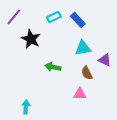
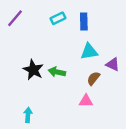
blue rectangle: (78, 20) -> (84, 21), turned 42
black star: (31, 39) -> (33, 70), moved
brown semicircle: (87, 73) -> (93, 78), turned 64

